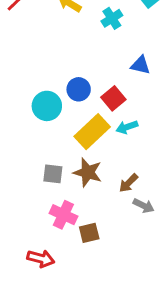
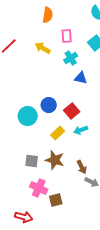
blue triangle: (141, 65) -> (81, 78), moved
yellow rectangle: (92, 132) -> (58, 133), size x0.6
brown arrow: (128, 183) -> (82, 167), turned -72

